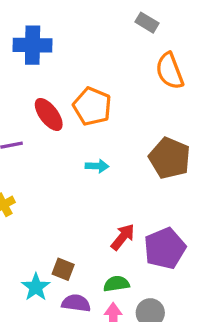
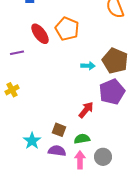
cyan arrow: (97, 166) -> (88, 66), moved
purple pentagon: (165, 248) -> (112, 92), moved
brown square: (63, 269) -> (59, 130), moved

